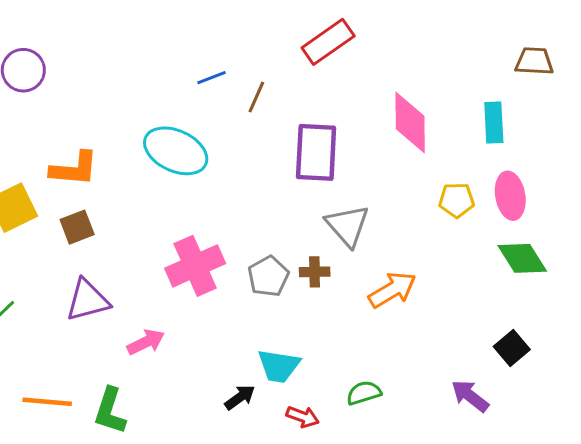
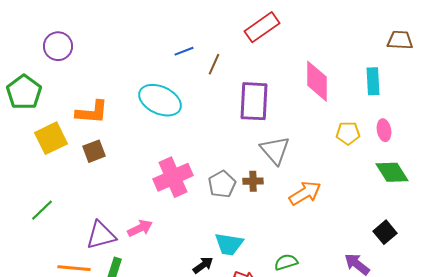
pink ellipse: (510, 196) -> (384, 130), size x0.7
purple triangle: (88, 300) -> (101, 235), moved

